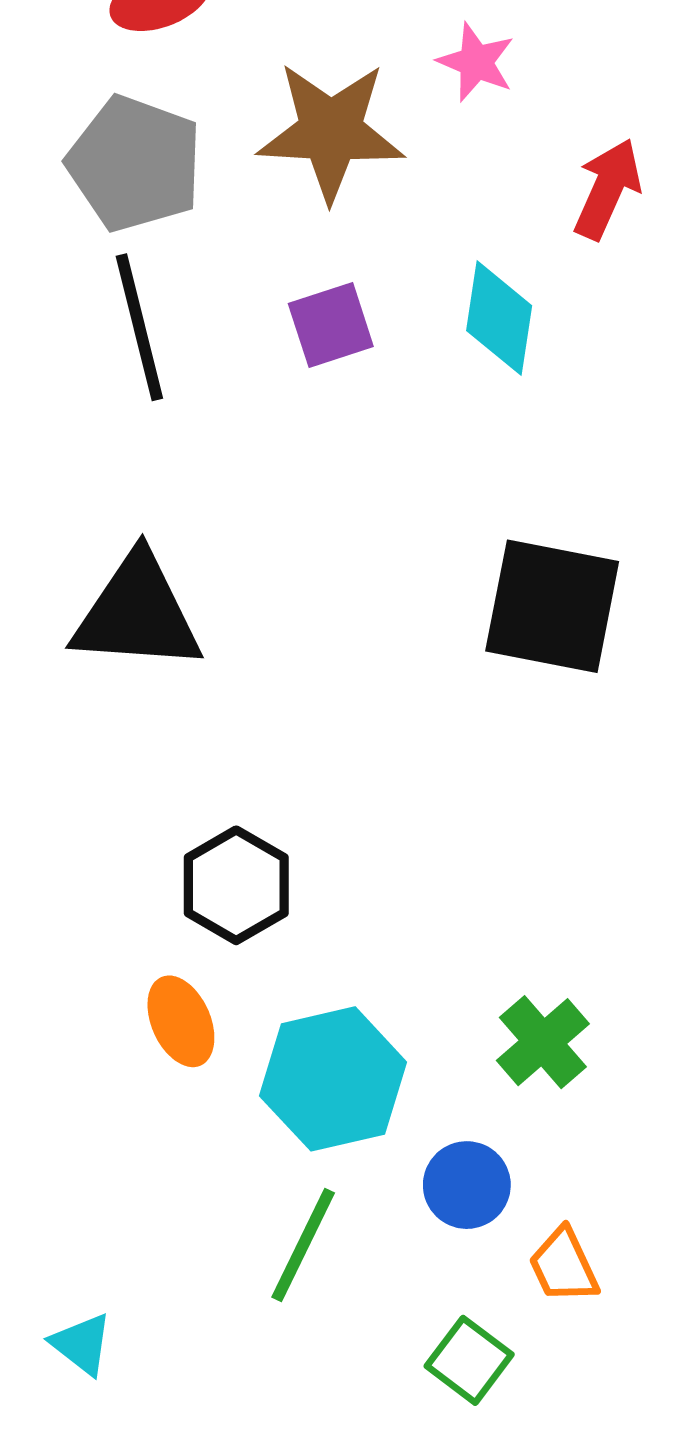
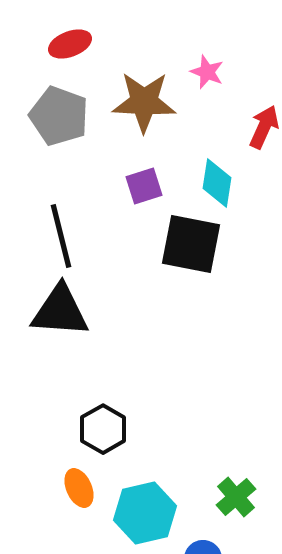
black line: (139, 327) -> (61, 236), moved
black square: (552, 606) -> (191, 244), moved

